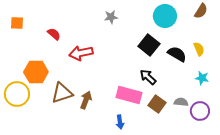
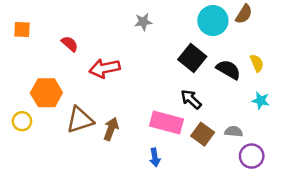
brown semicircle: (201, 11) -> (244, 14), moved
yellow circle: (17, 94) -> (22, 121), size x0.6
purple circle: (200, 111) -> (252, 156), moved

